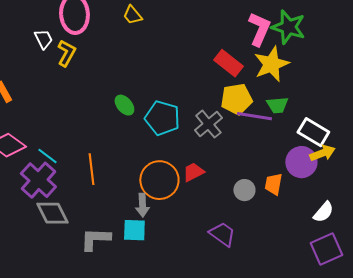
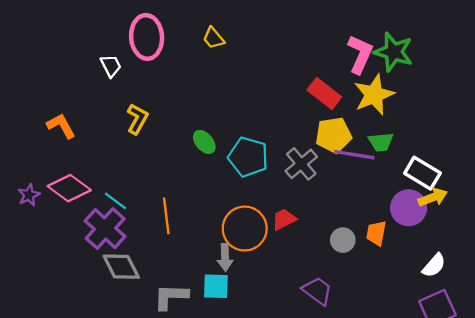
yellow L-shape: (66, 53) -> (137, 119), moved

